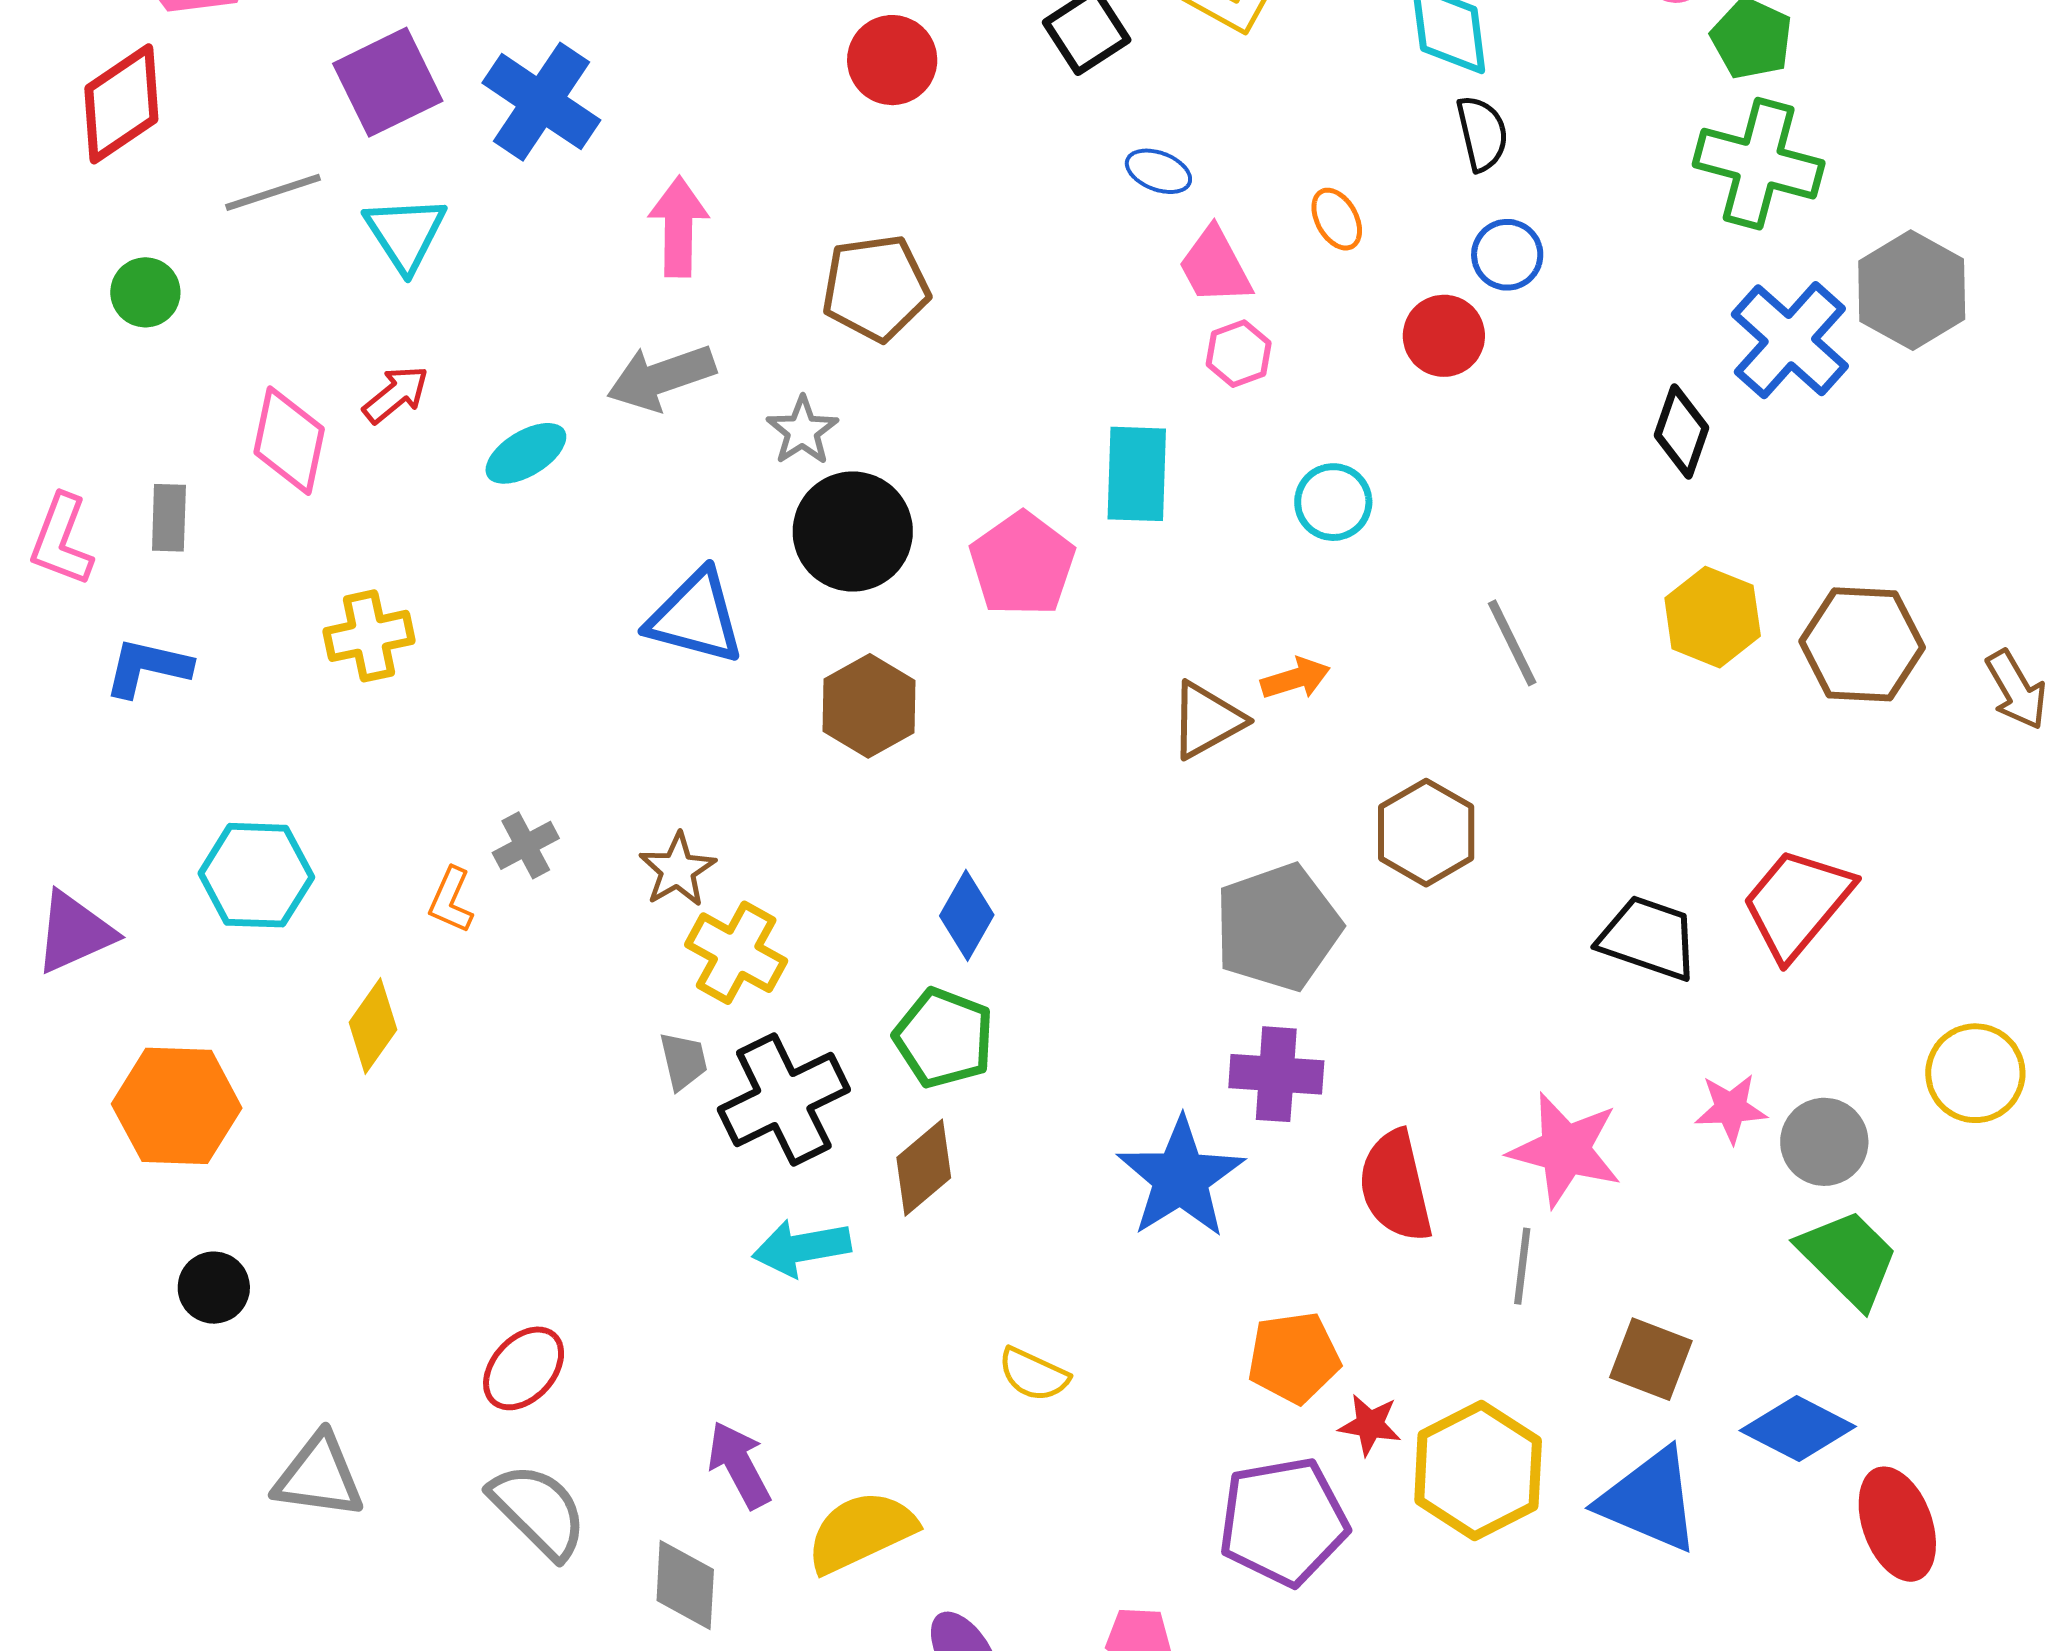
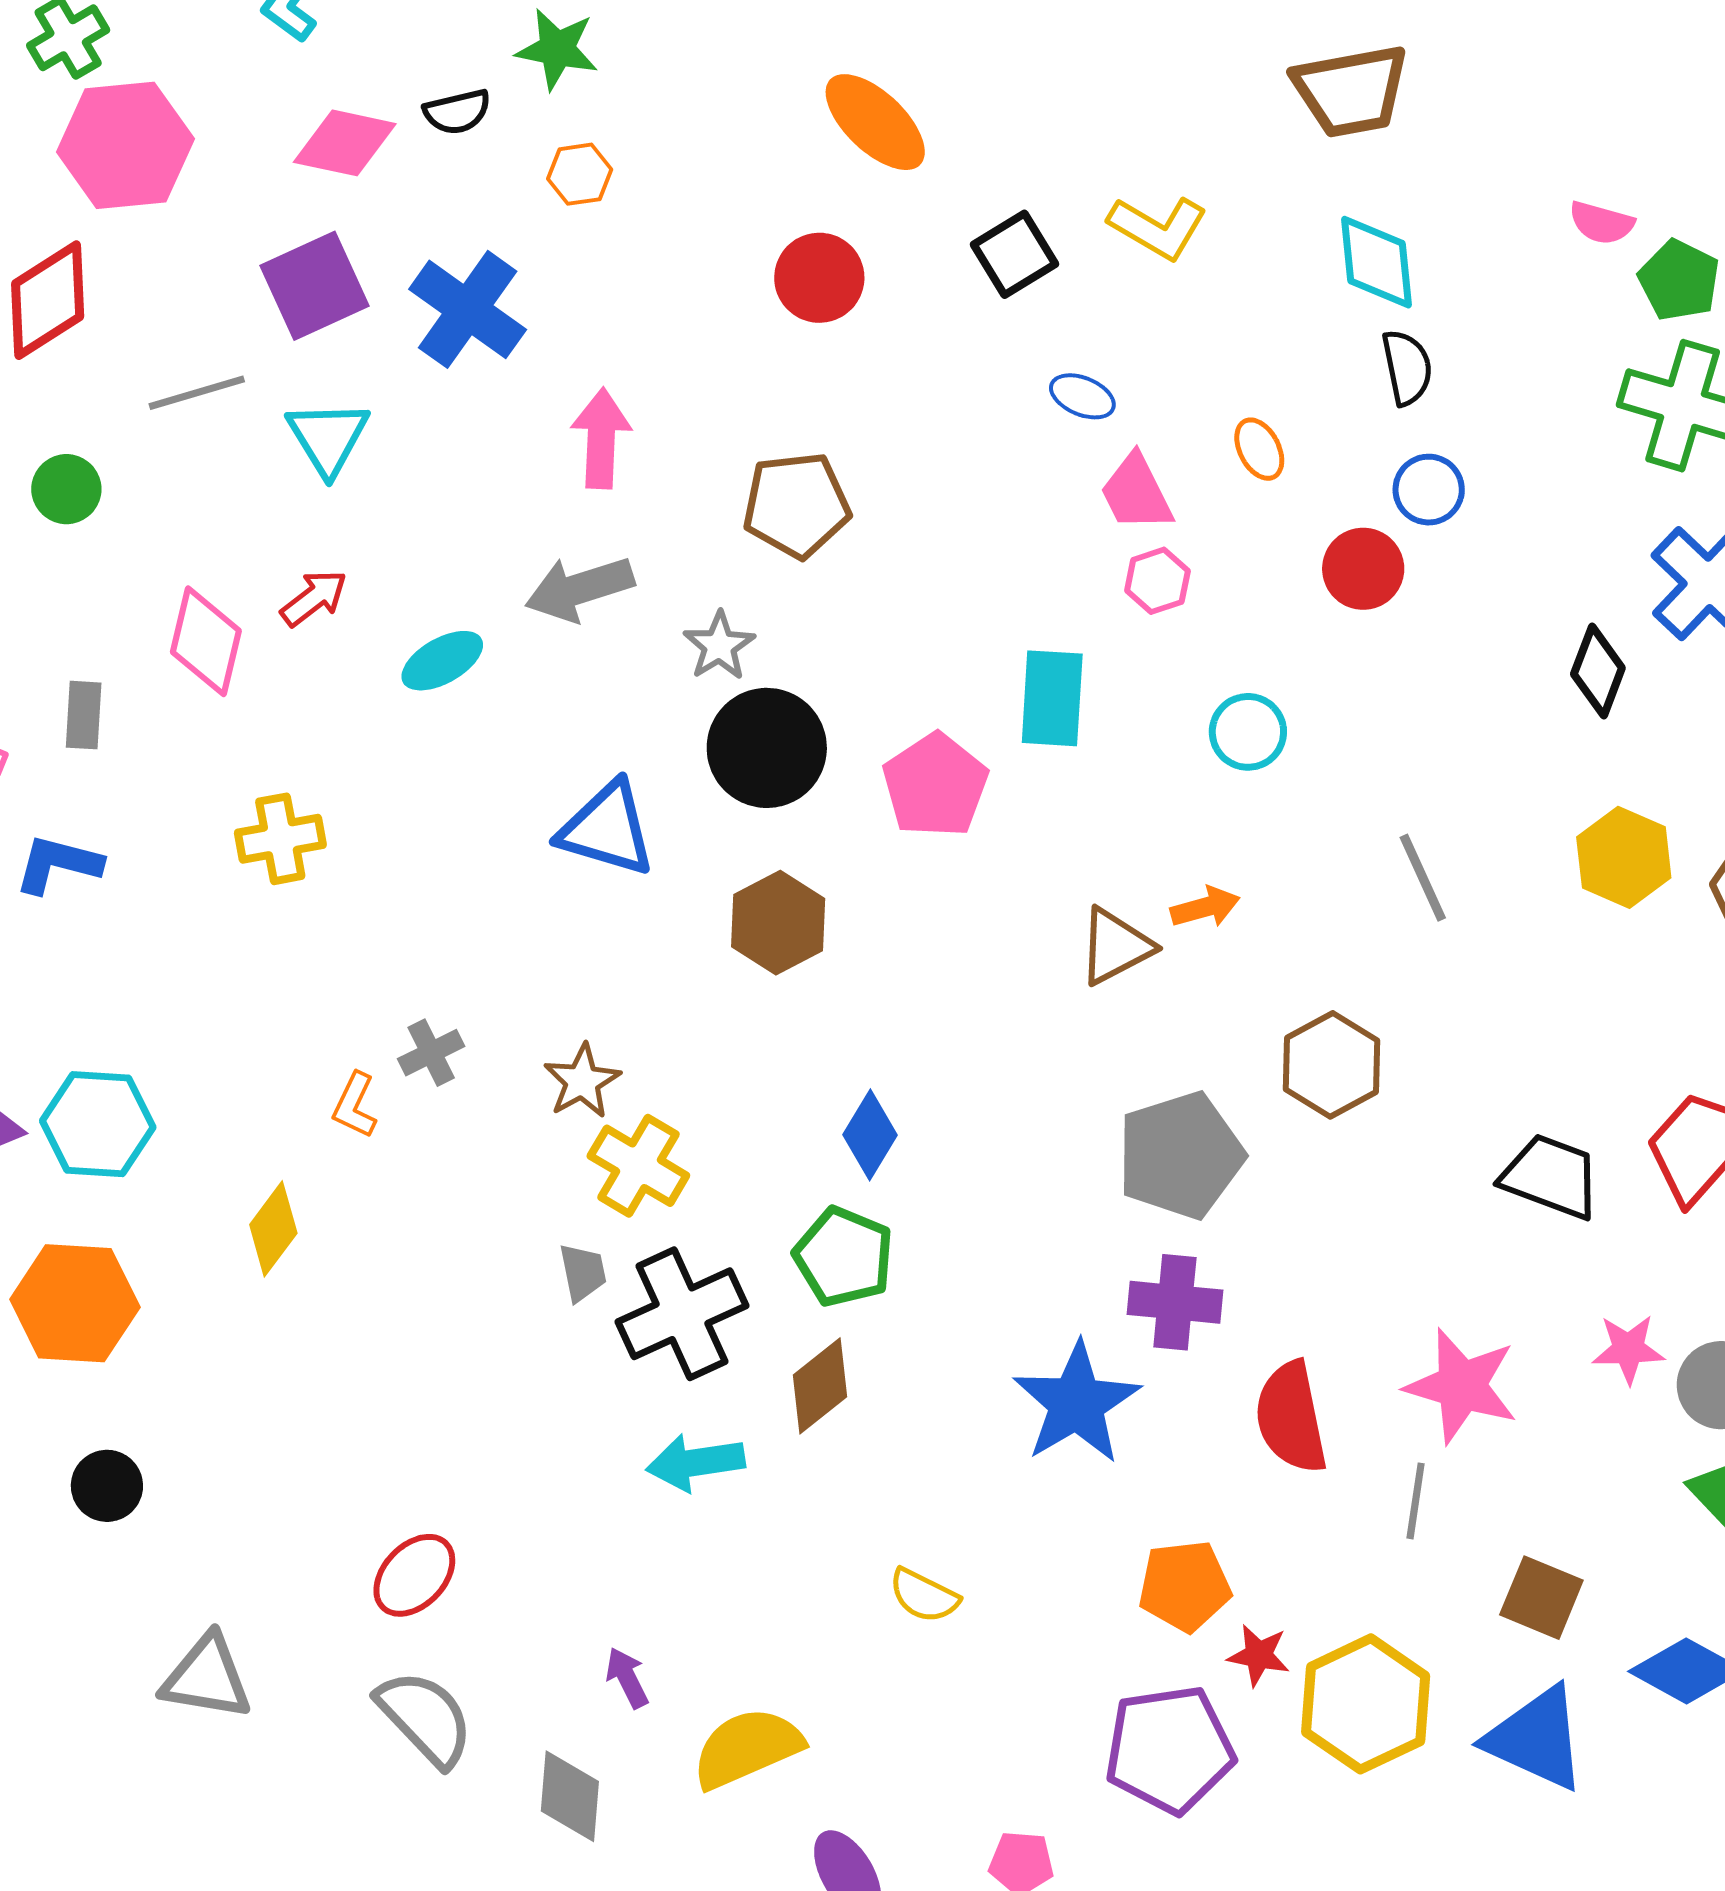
cyan hexagon: (256, 875) -> (98, 1124), moved
purple arrow: (739, 1465) -> (627, 1678), size x0.7

